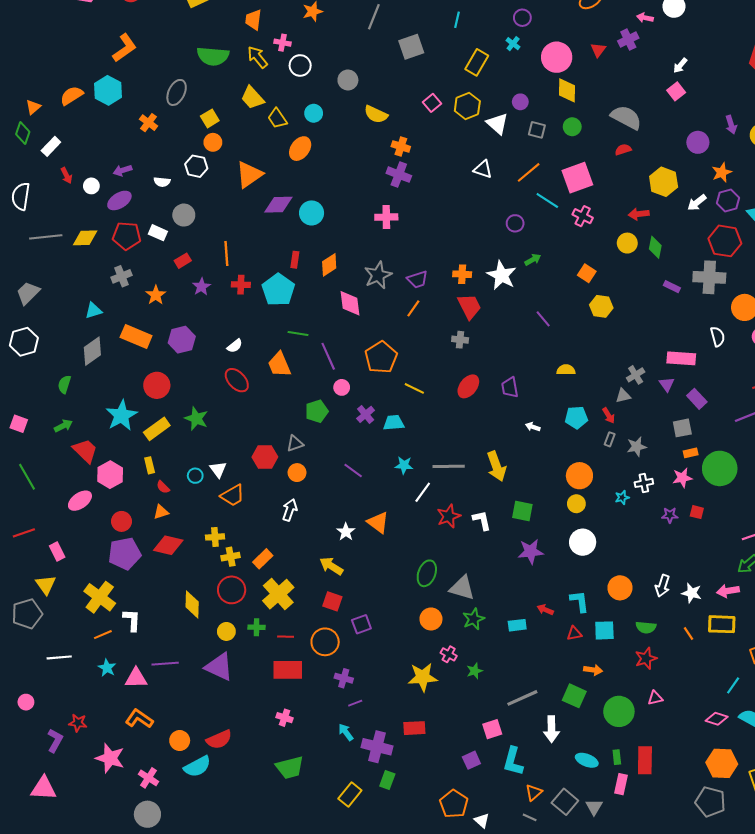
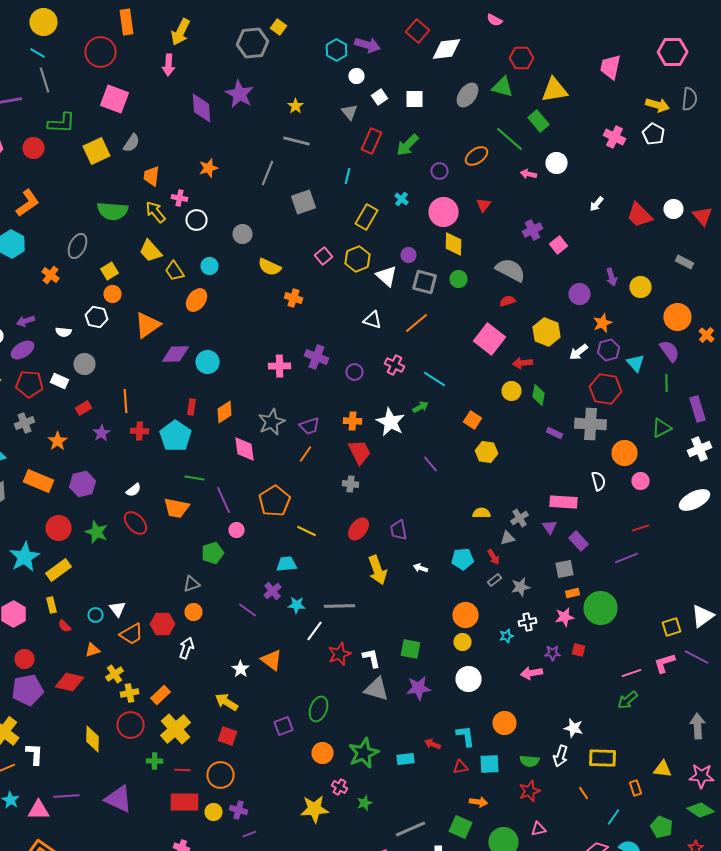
purple circle: (522, 18) -> (440, 171), moved
purple cross: (628, 40) -> (532, 230), moved
white arrow: (680, 65) -> (596, 204), moved
gray square: (537, 130) -> (424, 282), size x1.4
purple cross: (399, 175) -> (316, 357), moved
pink square: (577, 178) -> (490, 339), moved, turned -32
cyan line: (547, 200) -> (434, 379), moved
pink cross: (583, 216) -> (394, 365), moved
purple circle: (515, 223) -> (354, 372), moved
orange trapezoid: (279, 365) -> (176, 508), turned -56
yellow semicircle: (566, 370) -> (482, 513), moved
purple cross: (366, 414) -> (272, 591), moved
green star: (196, 419) -> (96, 532), moved
gray rectangle: (610, 439) -> (494, 580), turned 32
red hexagon: (265, 457) -> (162, 624), moved
yellow arrow: (496, 466) -> (378, 570), moved
orange triangle: (161, 512) -> (92, 650), moved
yellow cross: (215, 537) -> (114, 674), turned -30
white arrow: (663, 586) -> (560, 756), moved
gray triangle: (462, 588) -> (376, 689), moved
pink arrow: (728, 591) -> (532, 673), moved
green star: (474, 619) -> (364, 753), size x1.4
purple square: (361, 624) -> (284, 726), moved
yellow circle: (226, 631) -> (214, 812), moved
orange line: (689, 634) -> (584, 793), moved

